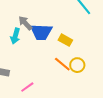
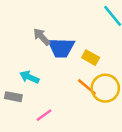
cyan arrow: (15, 36) -> (29, 77), moved, turned 98
yellow circle: (77, 65) -> (105, 88), size x1.5

